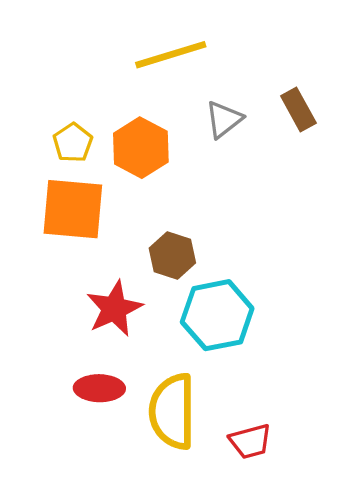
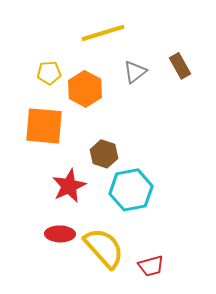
yellow pentagon: (73, 143) -> (49, 73), moved, turned 30
yellow semicircle: (172, 411) -> (104, 248), turned 138

